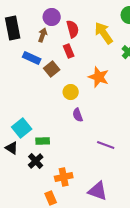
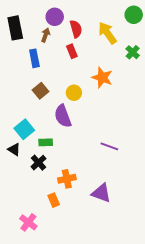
blue rectangle: (32, 58) -> (34, 58), turned 54
brown square: (52, 69) -> (41, 91), moved
purple semicircle: (78, 115) -> (63, 116), moved, size x1.6

